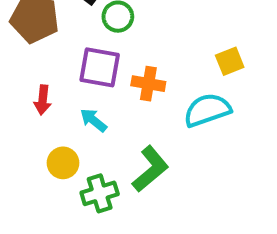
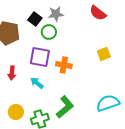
cyan semicircle: (207, 110) -> (108, 103), moved
yellow circle: (63, 163) -> (16, 112), moved

